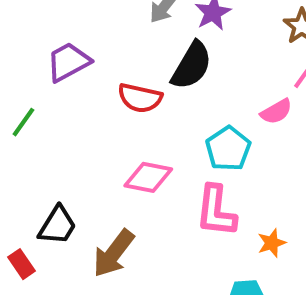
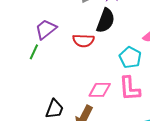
green line: (23, 122) -> (34, 52), moved
pink diamond: (148, 177) -> (100, 90), moved

